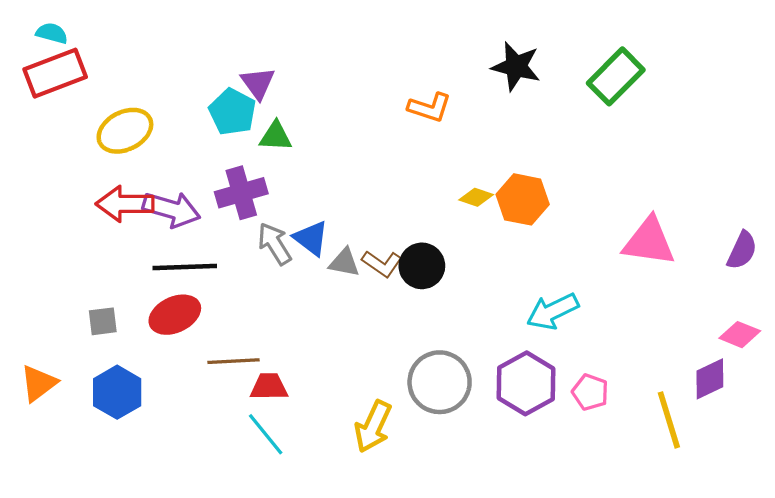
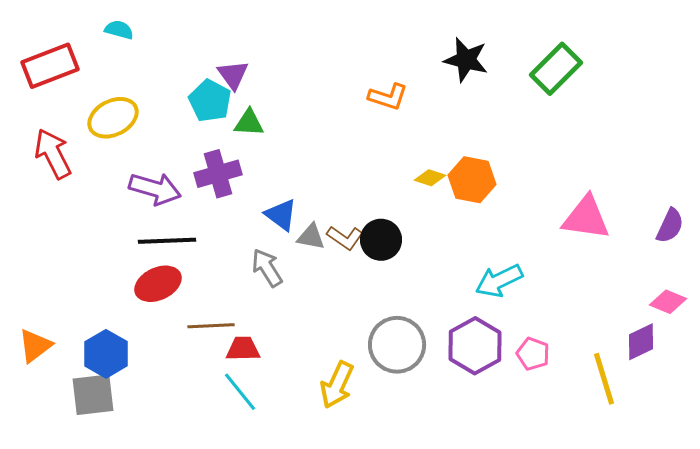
cyan semicircle: (52, 33) -> (119, 30), moved
red arrow: (125, 204) -> (53, 154), moved, turned 63
gray arrow: (274, 244) -> (267, 268), moved
gray square: (103, 321) -> (93, 395), moved, size x1.6

